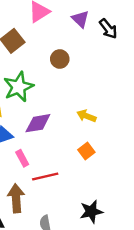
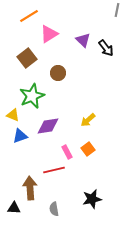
brown circle: (60, 59) -> (58, 73), moved
yellow arrow: (86, 116) -> (88, 120), turned -63
pink rectangle: (22, 158) -> (67, 152), moved

